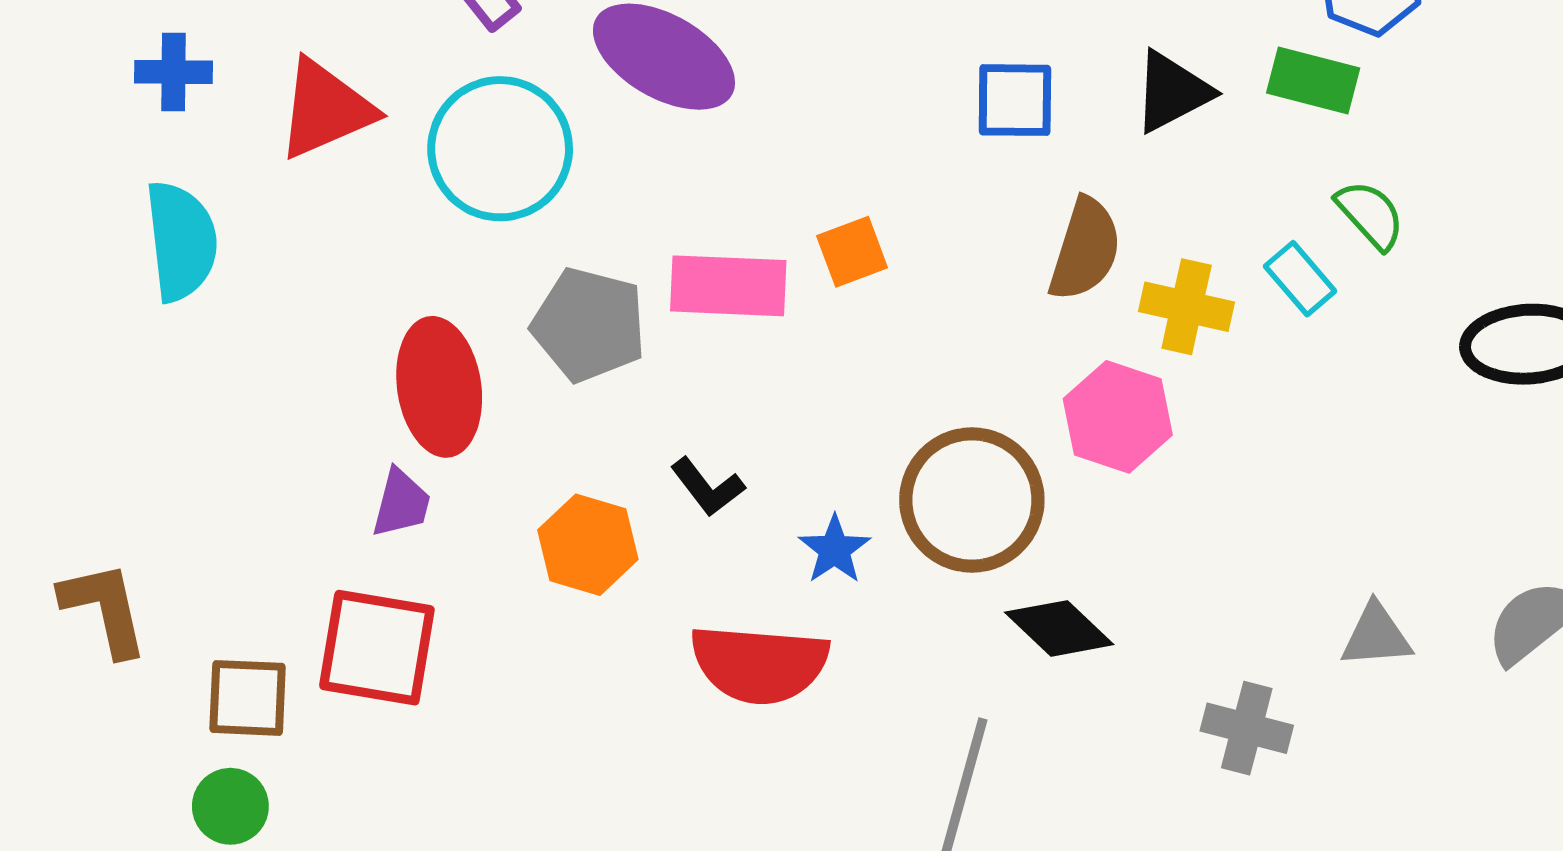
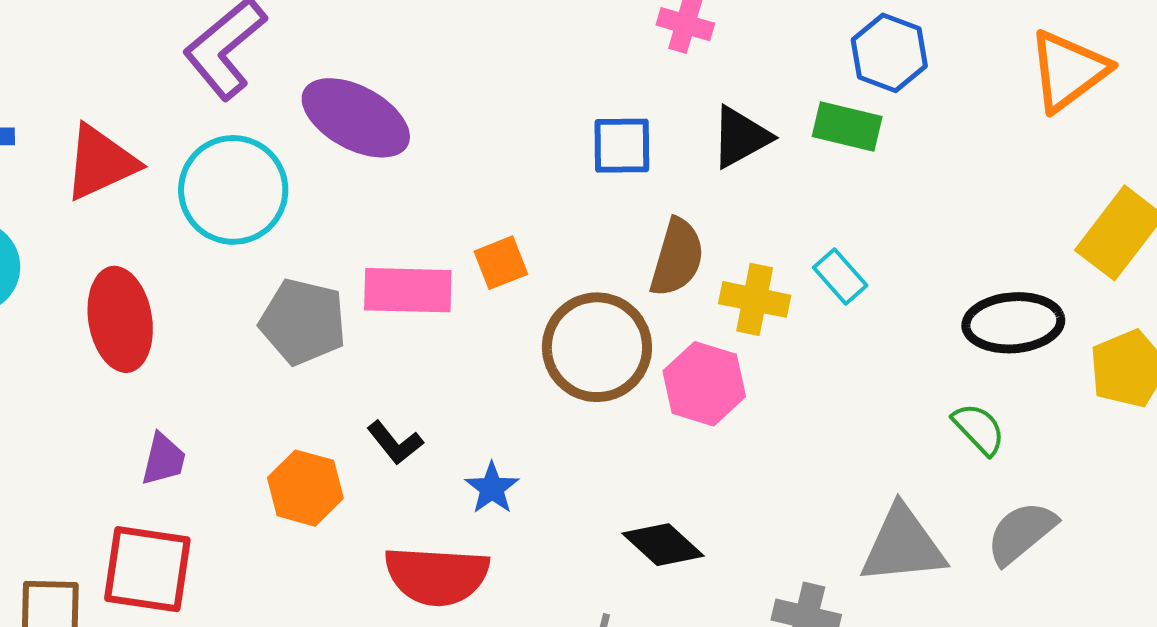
green semicircle: (1370, 215) -> (979, 429), moved
red ellipse: (439, 387) -> (120, 319), moved
brown circle: (972, 500) -> (597, 347), moved
gray triangle: (1376, 636) -> (903, 545), size x1.6

